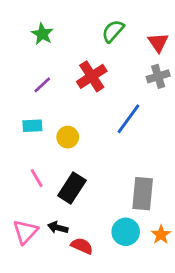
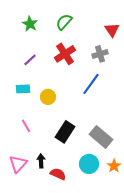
green semicircle: (113, 31) -> (64, 22), moved
gray cross: (158, 76) -> (100, 54), moved
black rectangle: (72, 188) -> (65, 132), moved
gray rectangle: (143, 194) -> (101, 137), turned -55
black arrow: (58, 228) -> (41, 161), turned 72

